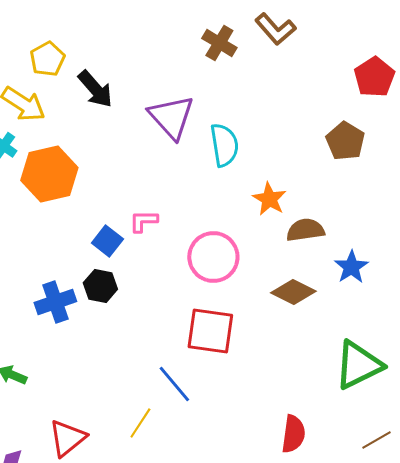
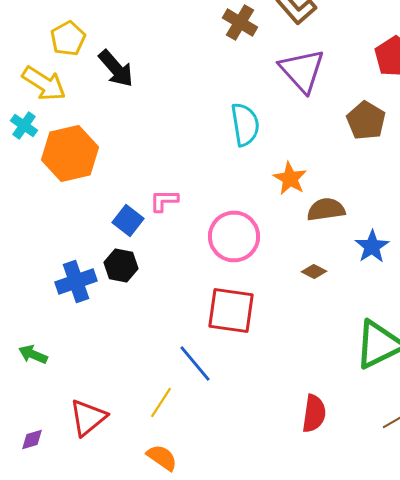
purple triangle: (171, 117) -> (302, 70), moved
brown diamond: (293, 292) -> (314, 272), size x0.6

